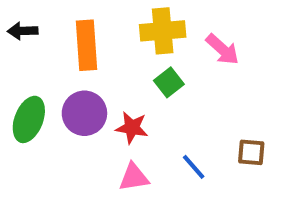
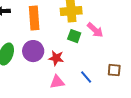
pink arrow: (222, 49) -> (95, 30), moved
green square: (169, 82) -> (74, 36), turned -32

